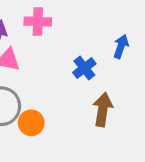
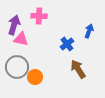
brown arrow: (103, 110) -> (78, 69), turned -42

